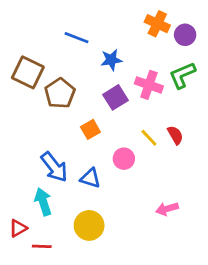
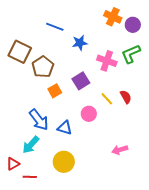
purple square: (116, 97) -> (81, 81), moved
orange square: (90, 129) -> (55, 91), moved
cyan arrow: (43, 202) -> (31, 145), turned -120

